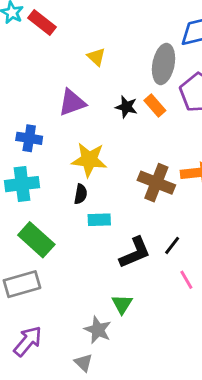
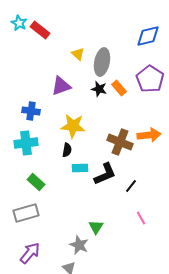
gray ellipse: (164, 64) -> (102, 62), moved
green rectangle: (36, 240) -> (36, 182), size x0.7
black L-shape: (135, 253) -> (105, 174), moved
pink line: (186, 280) -> (141, 218), moved

